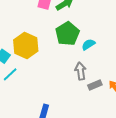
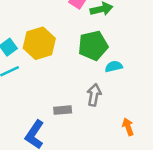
gray rectangle: (95, 85) -> (63, 110), moved

